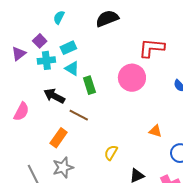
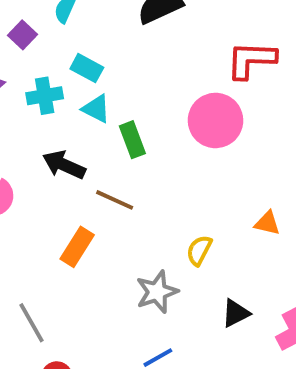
purple square: (40, 41) -> (22, 35), moved
cyan rectangle: (68, 48) -> (87, 68), turned 56
yellow semicircle: (111, 153) -> (199, 250), moved
gray star: (63, 167) -> (157, 292), moved

